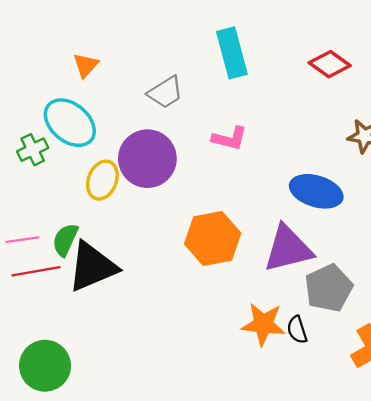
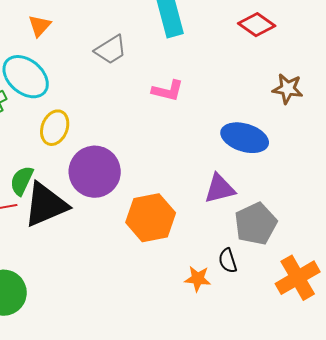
purple circle: (147, 159) -> (95, 172), moved
orange hexagon: (213, 239) -> (151, 218), moved
purple triangle: (288, 249) -> (220, 189), size x0.7
orange star: (263, 324) -> (198, 279), moved, size x0.7

